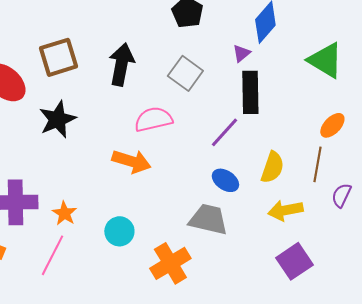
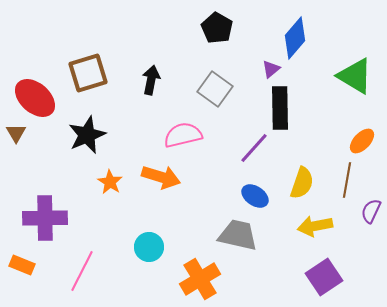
black arrow: (121, 64) -> (151, 80), size x0.7
orange star: (64, 213) -> (110, 182), moved

